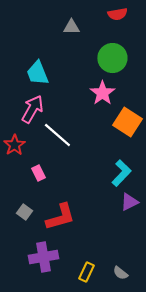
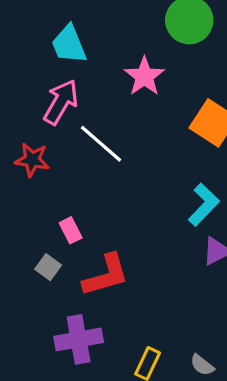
pink star: (102, 93) -> (144, 76), moved
red star: (14, 145) -> (32, 160), turned -30
pink rectangle: (38, 173) -> (71, 230), moved

